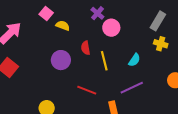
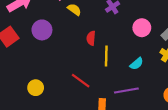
pink circle: (111, 28) -> (142, 28), moved
purple circle: (61, 60) -> (42, 30), moved

